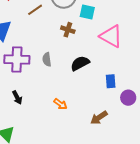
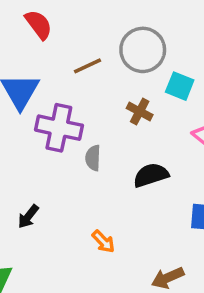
purple cross: (17, 59) -> (59, 128), moved
black arrow: (17, 97) -> (28, 216), turned 56

